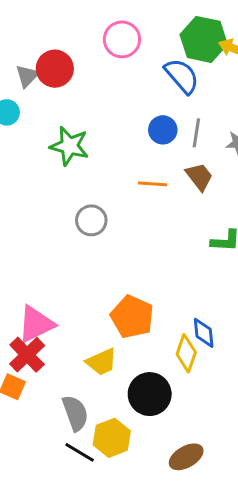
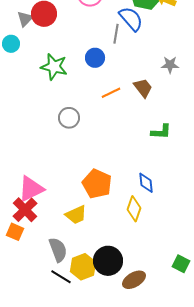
blue circle: (163, 130) -> (95, 58), moved
gray line: (196, 133) -> (116, 34), moved
orange line: (153, 184) -> (111, 93), turned -30
blue diamond: (204, 333) -> (146, 183), moved
black circle: (150, 394) -> (108, 261), moved

